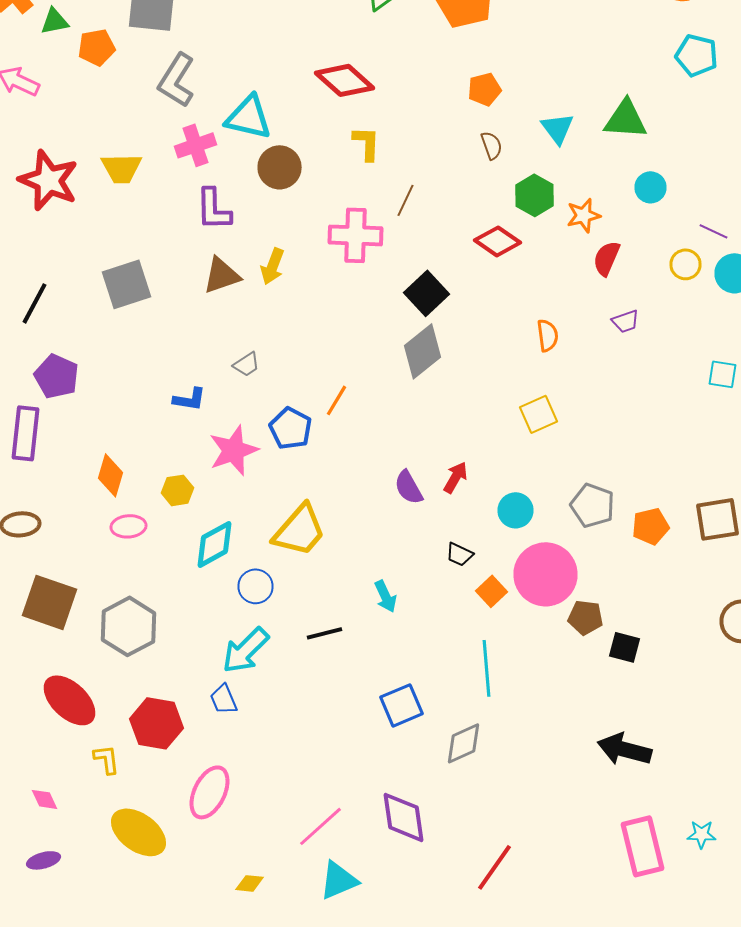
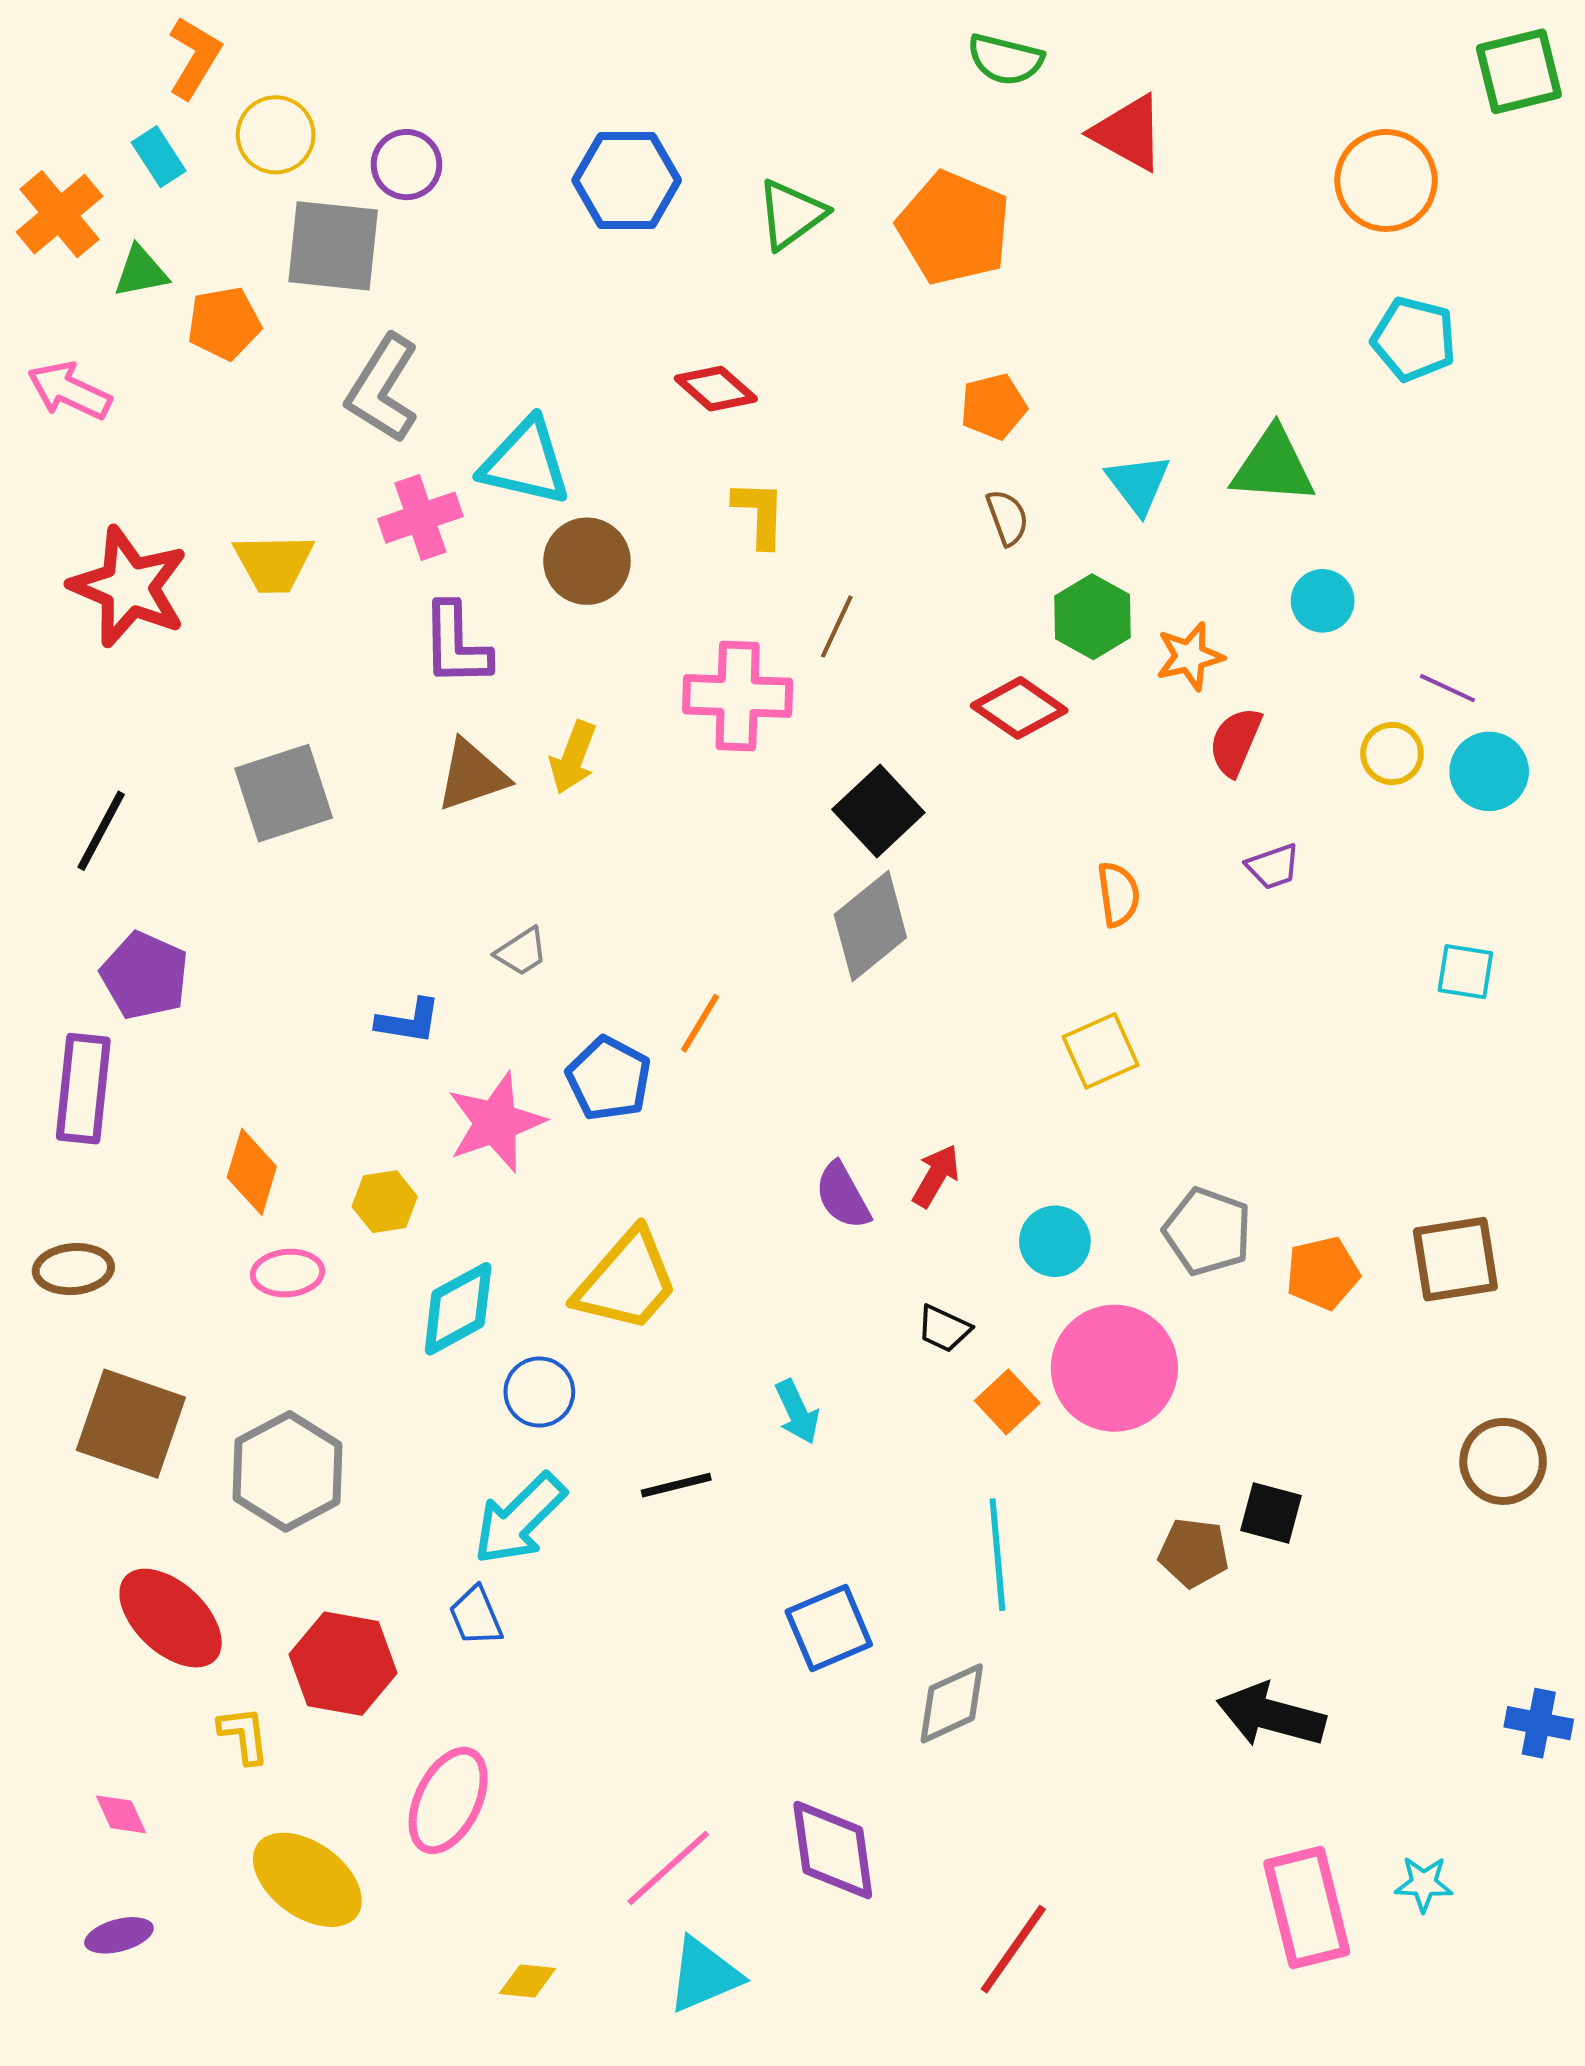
red diamond: (344, 80) -> (716, 389), size x0.7
brown pentagon: (586, 617) -> (1194, 1553), moved

